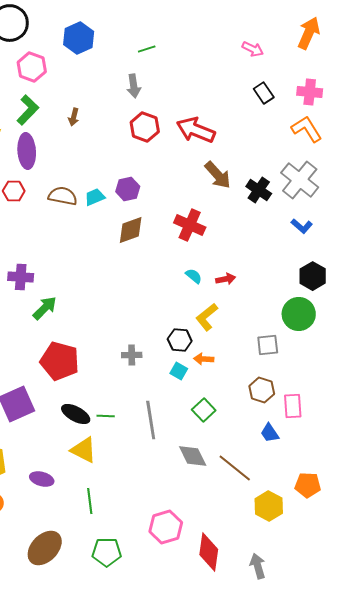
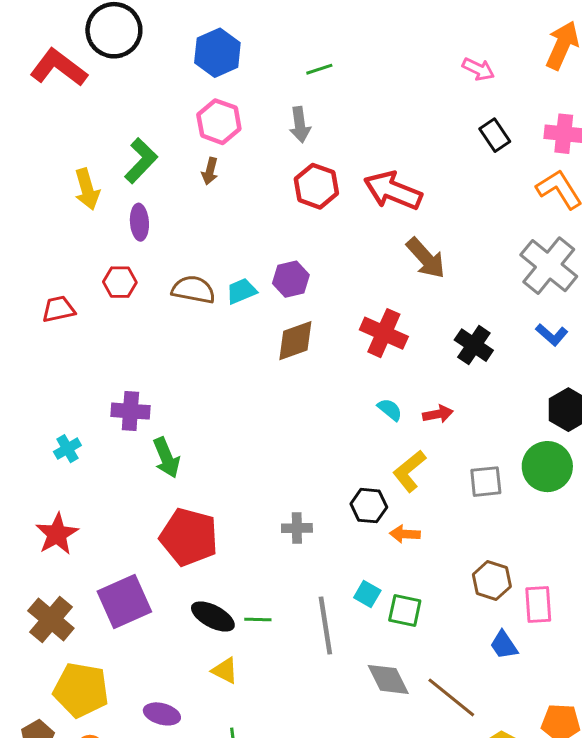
pink hexagon: (32, 67) -> (219, 122), moved
purple ellipse: (27, 151) -> (139, 222), size x0.7
black cross: (259, 190) -> (474, 345), moved
green arrow: (45, 308) -> (166, 458), turned 112
gray square: (268, 345) -> (486, 482), moved
cyan square: (179, 371) -> (367, 594), moved
green square: (204, 410) -> (405, 610), turned -35
yellow triangle: (84, 450) -> (225, 670), size x0.7

